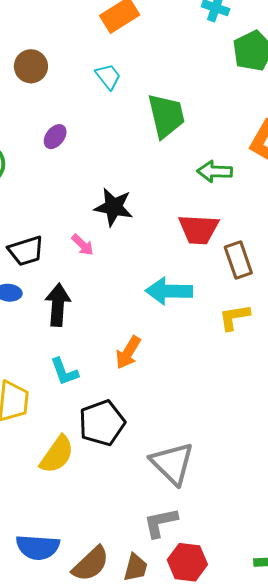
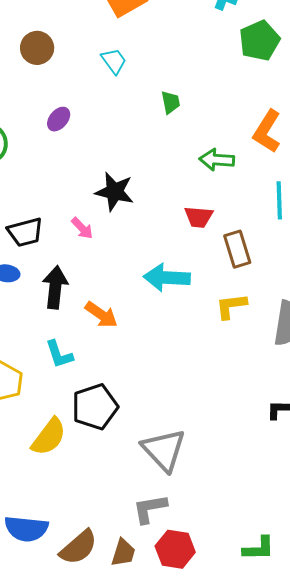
green trapezoid: (166, 116) -> (170, 102), size x0.5
red trapezoid: (199, 229) -> (199, 217), size x0.7
orange arrow: (128, 352) -> (101, 315), moved, turned -88

